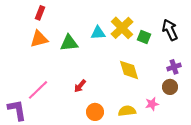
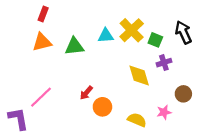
purple cross: (174, 67) -> (164, 63), moved
yellow semicircle: (127, 111) -> (137, 120), turned 30
orange circle: (95, 112) -> (102, 107), moved

